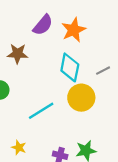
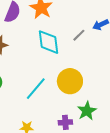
yellow circle: (81, 98) -> (70, 81), moved

